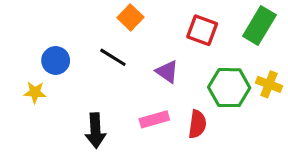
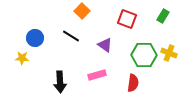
green rectangle: (259, 25) -> (163, 16), size x0.6
red semicircle: (197, 124) -> (133, 83), moved

